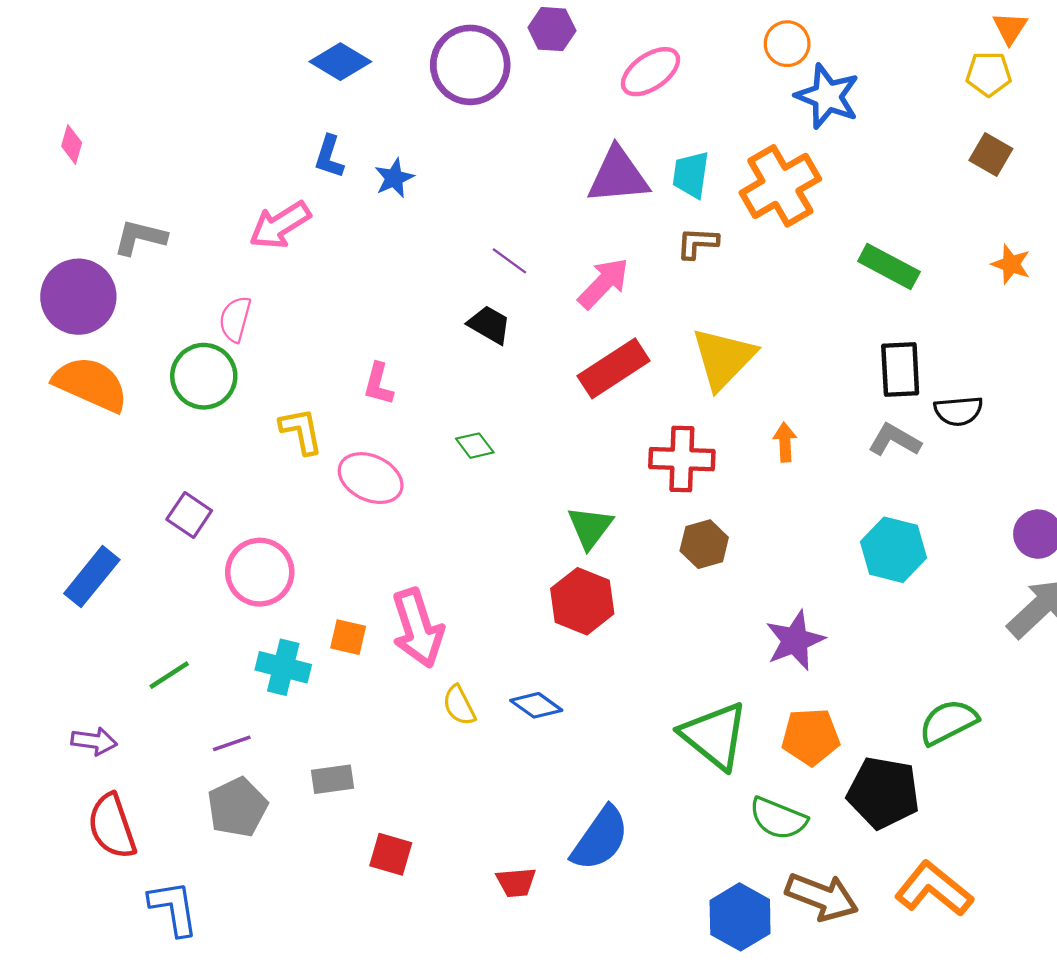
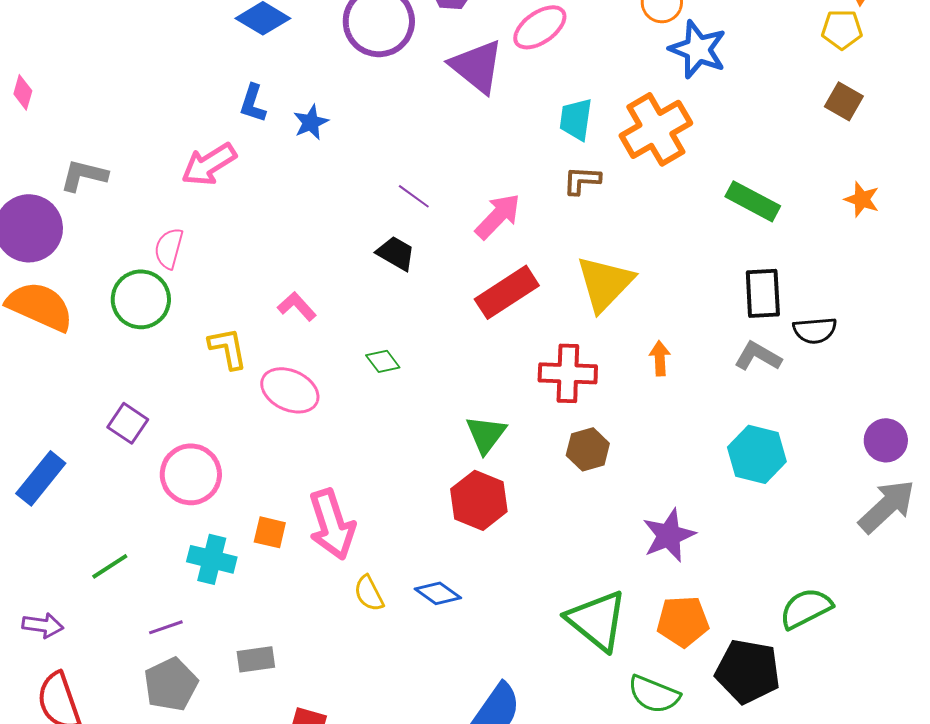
purple triangle: (618, 176) -> (477, 66), moved, turned 44
pink L-shape: (378, 384) -> (297, 306), turned 123

